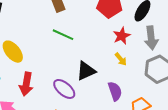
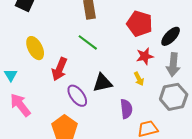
red arrow: (26, 84) -> (59, 69), moved

